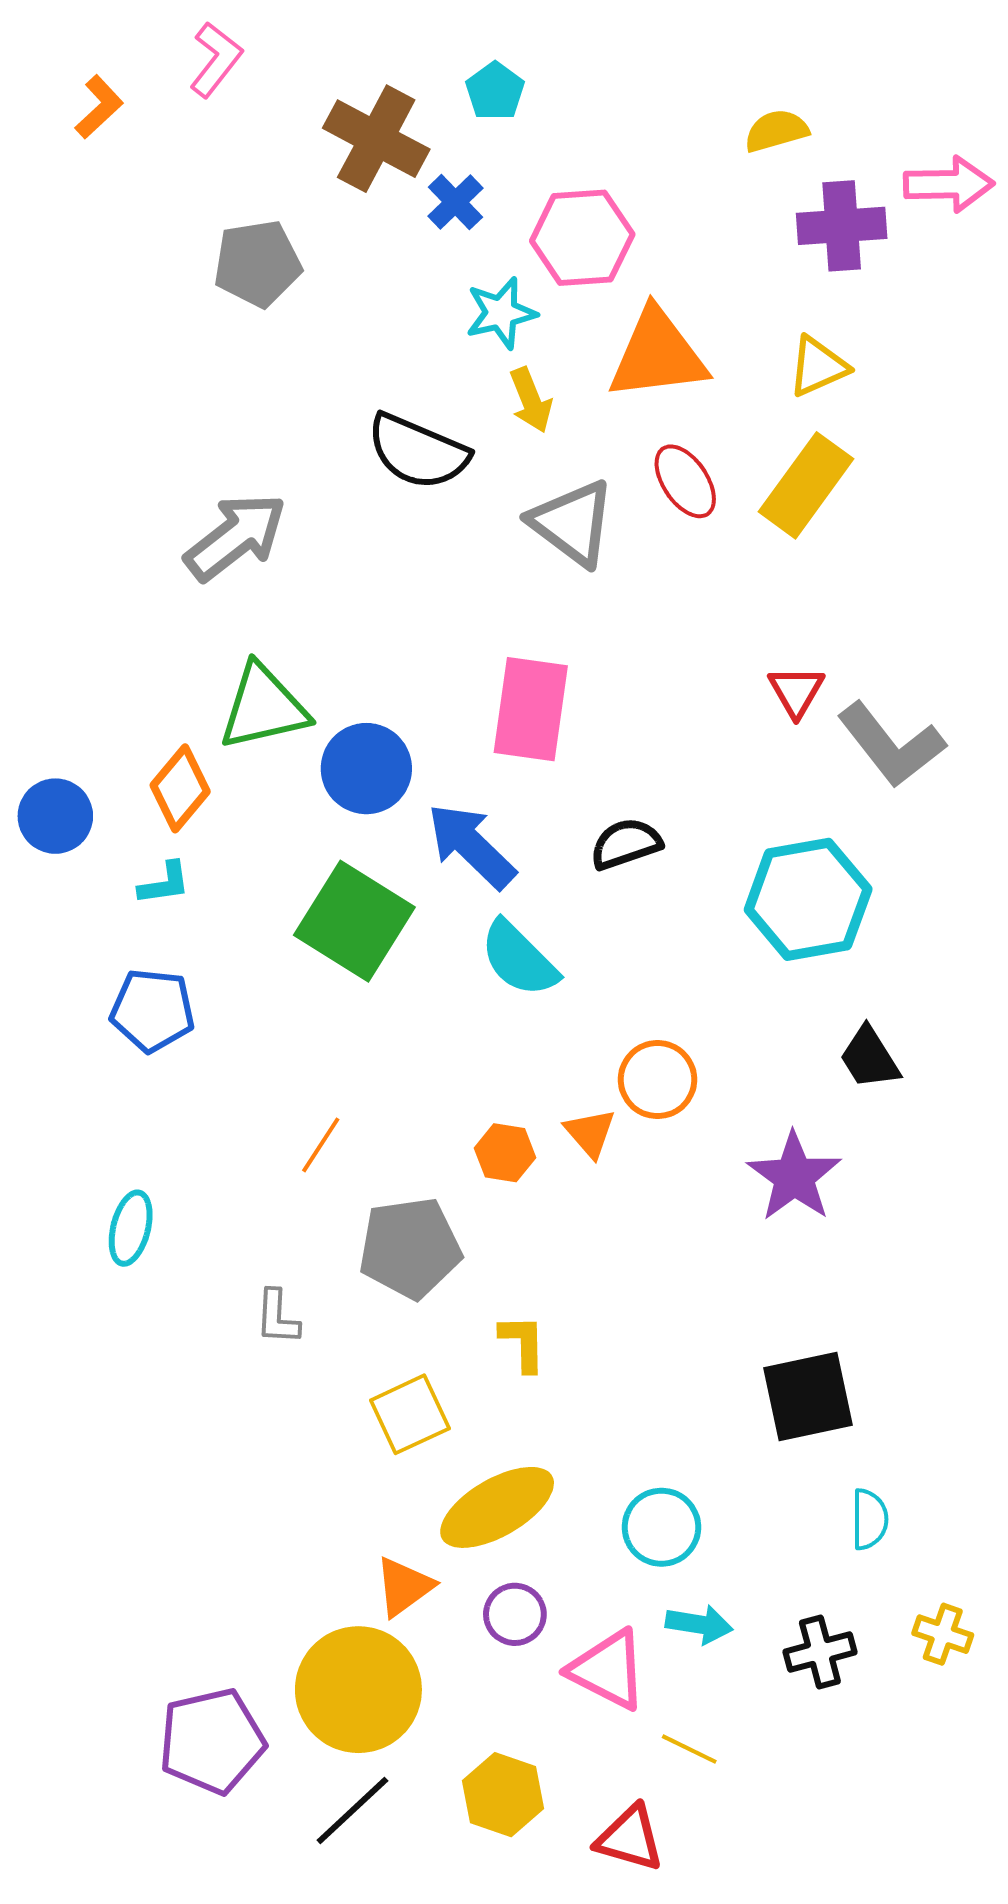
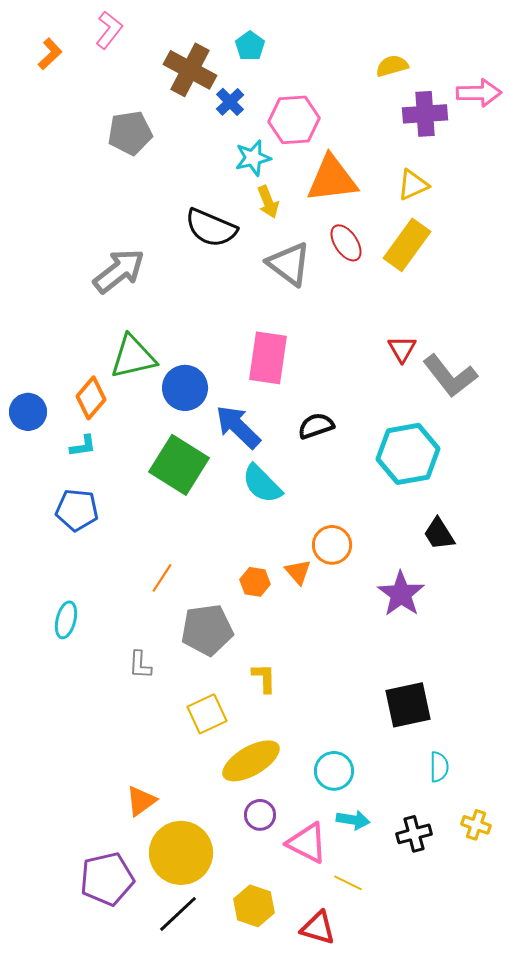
orange triangle: (404, 1587) -> (141, 801), moved

